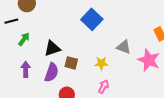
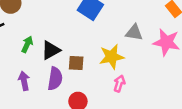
green arrow: (24, 39) -> (27, 44), moved
yellow star: (101, 63) -> (112, 57), size x1.5

